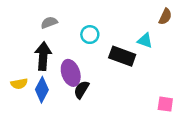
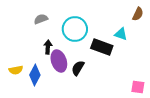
cyan circle: (90, 35) -> (75, 29), size x1.6
black arrow: (43, 56) -> (48, 47), moved, size x0.6
black semicircle: (81, 90) -> (78, 68), moved

